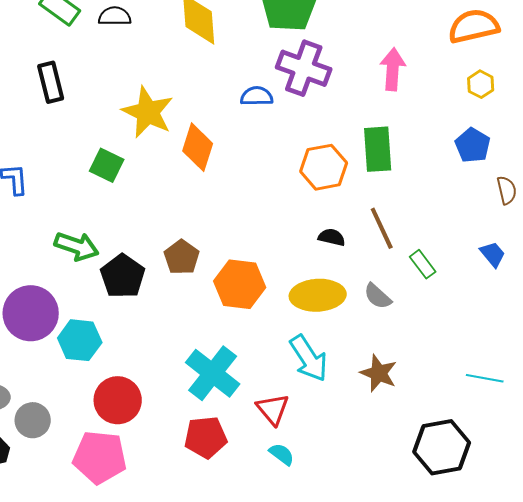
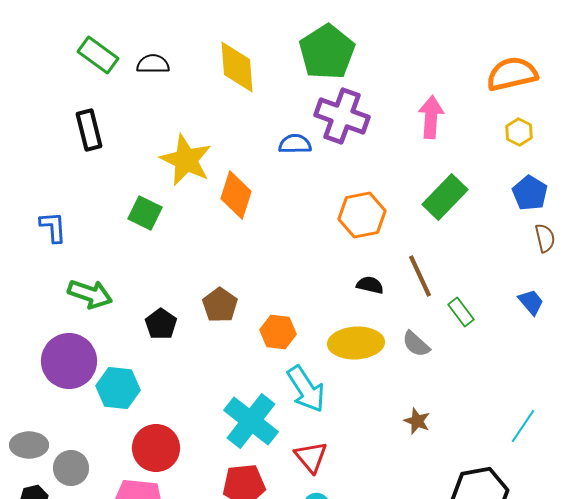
blue pentagon: (473, 145) -> (530, 193), moved
green rectangle: (378, 149) -> (445, 197), moved, turned 48
green arrow: (77, 246) -> (90, 294), moved
black pentagon: (123, 276) -> (161, 324), size x0.7
orange hexagon: (240, 284) -> (278, 332), size x0.7
cyan arrow: (309, 358) -> (306, 389), moved
brown star: (379, 373) -> (417, 421), size x0.7
cyan line: (485, 378) -> (523, 426), turned -66

